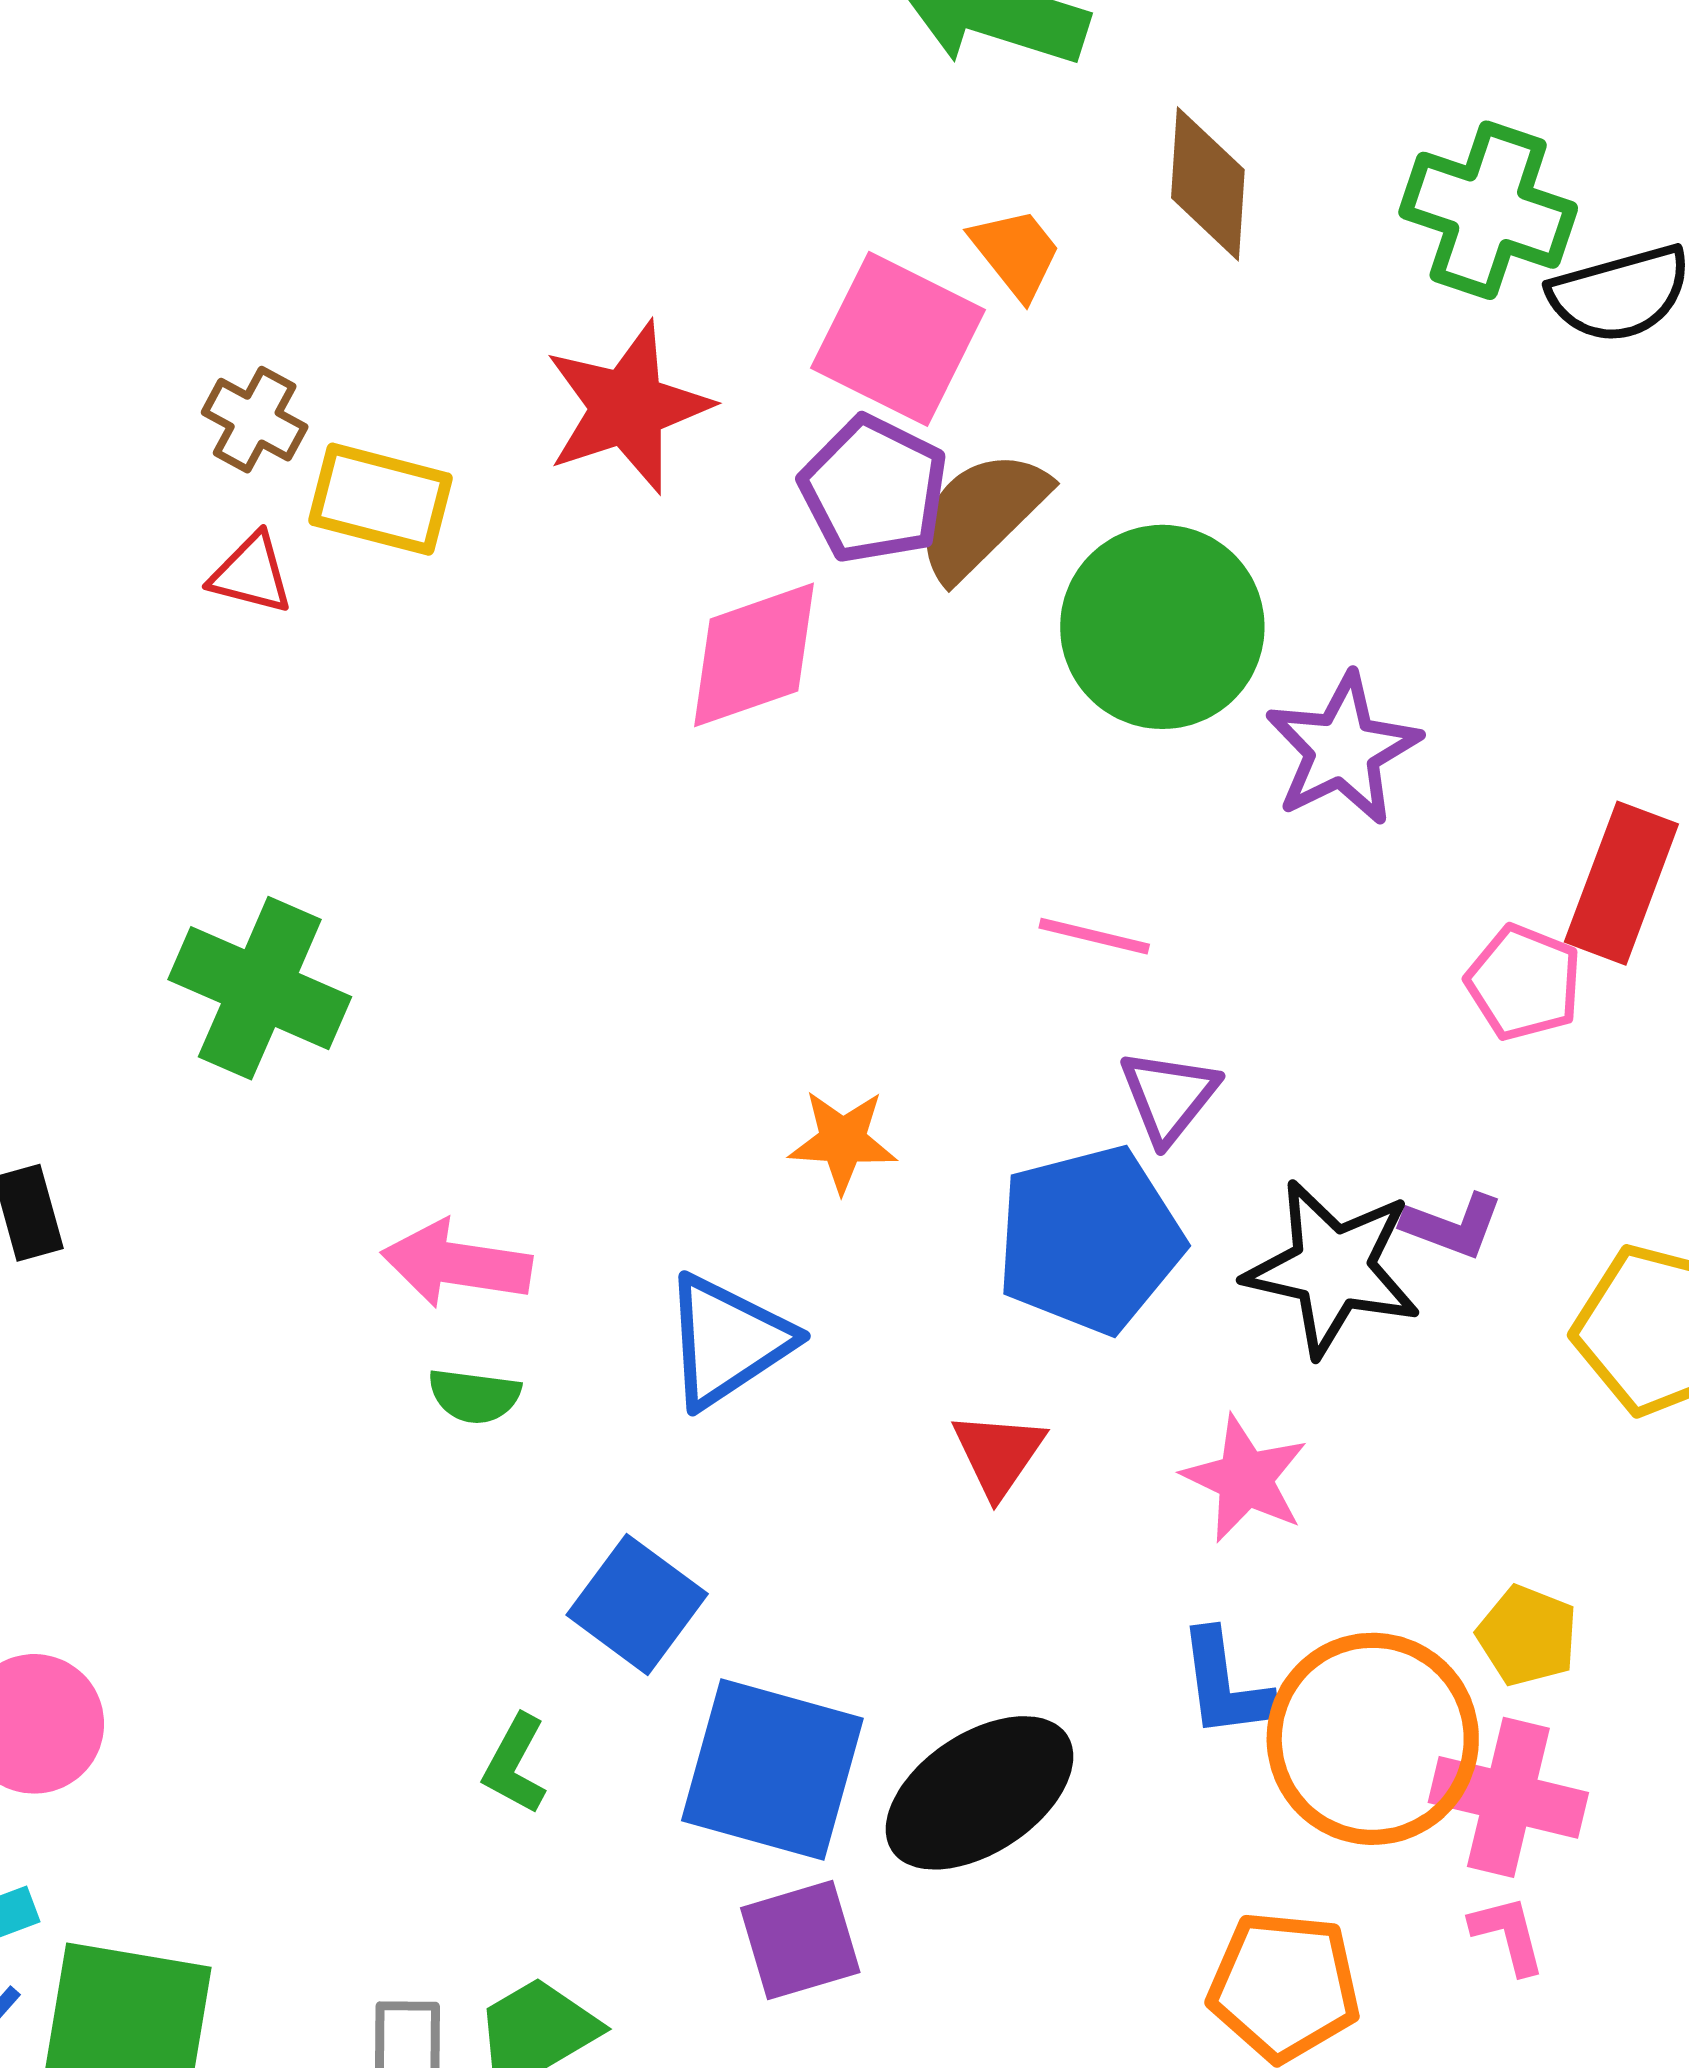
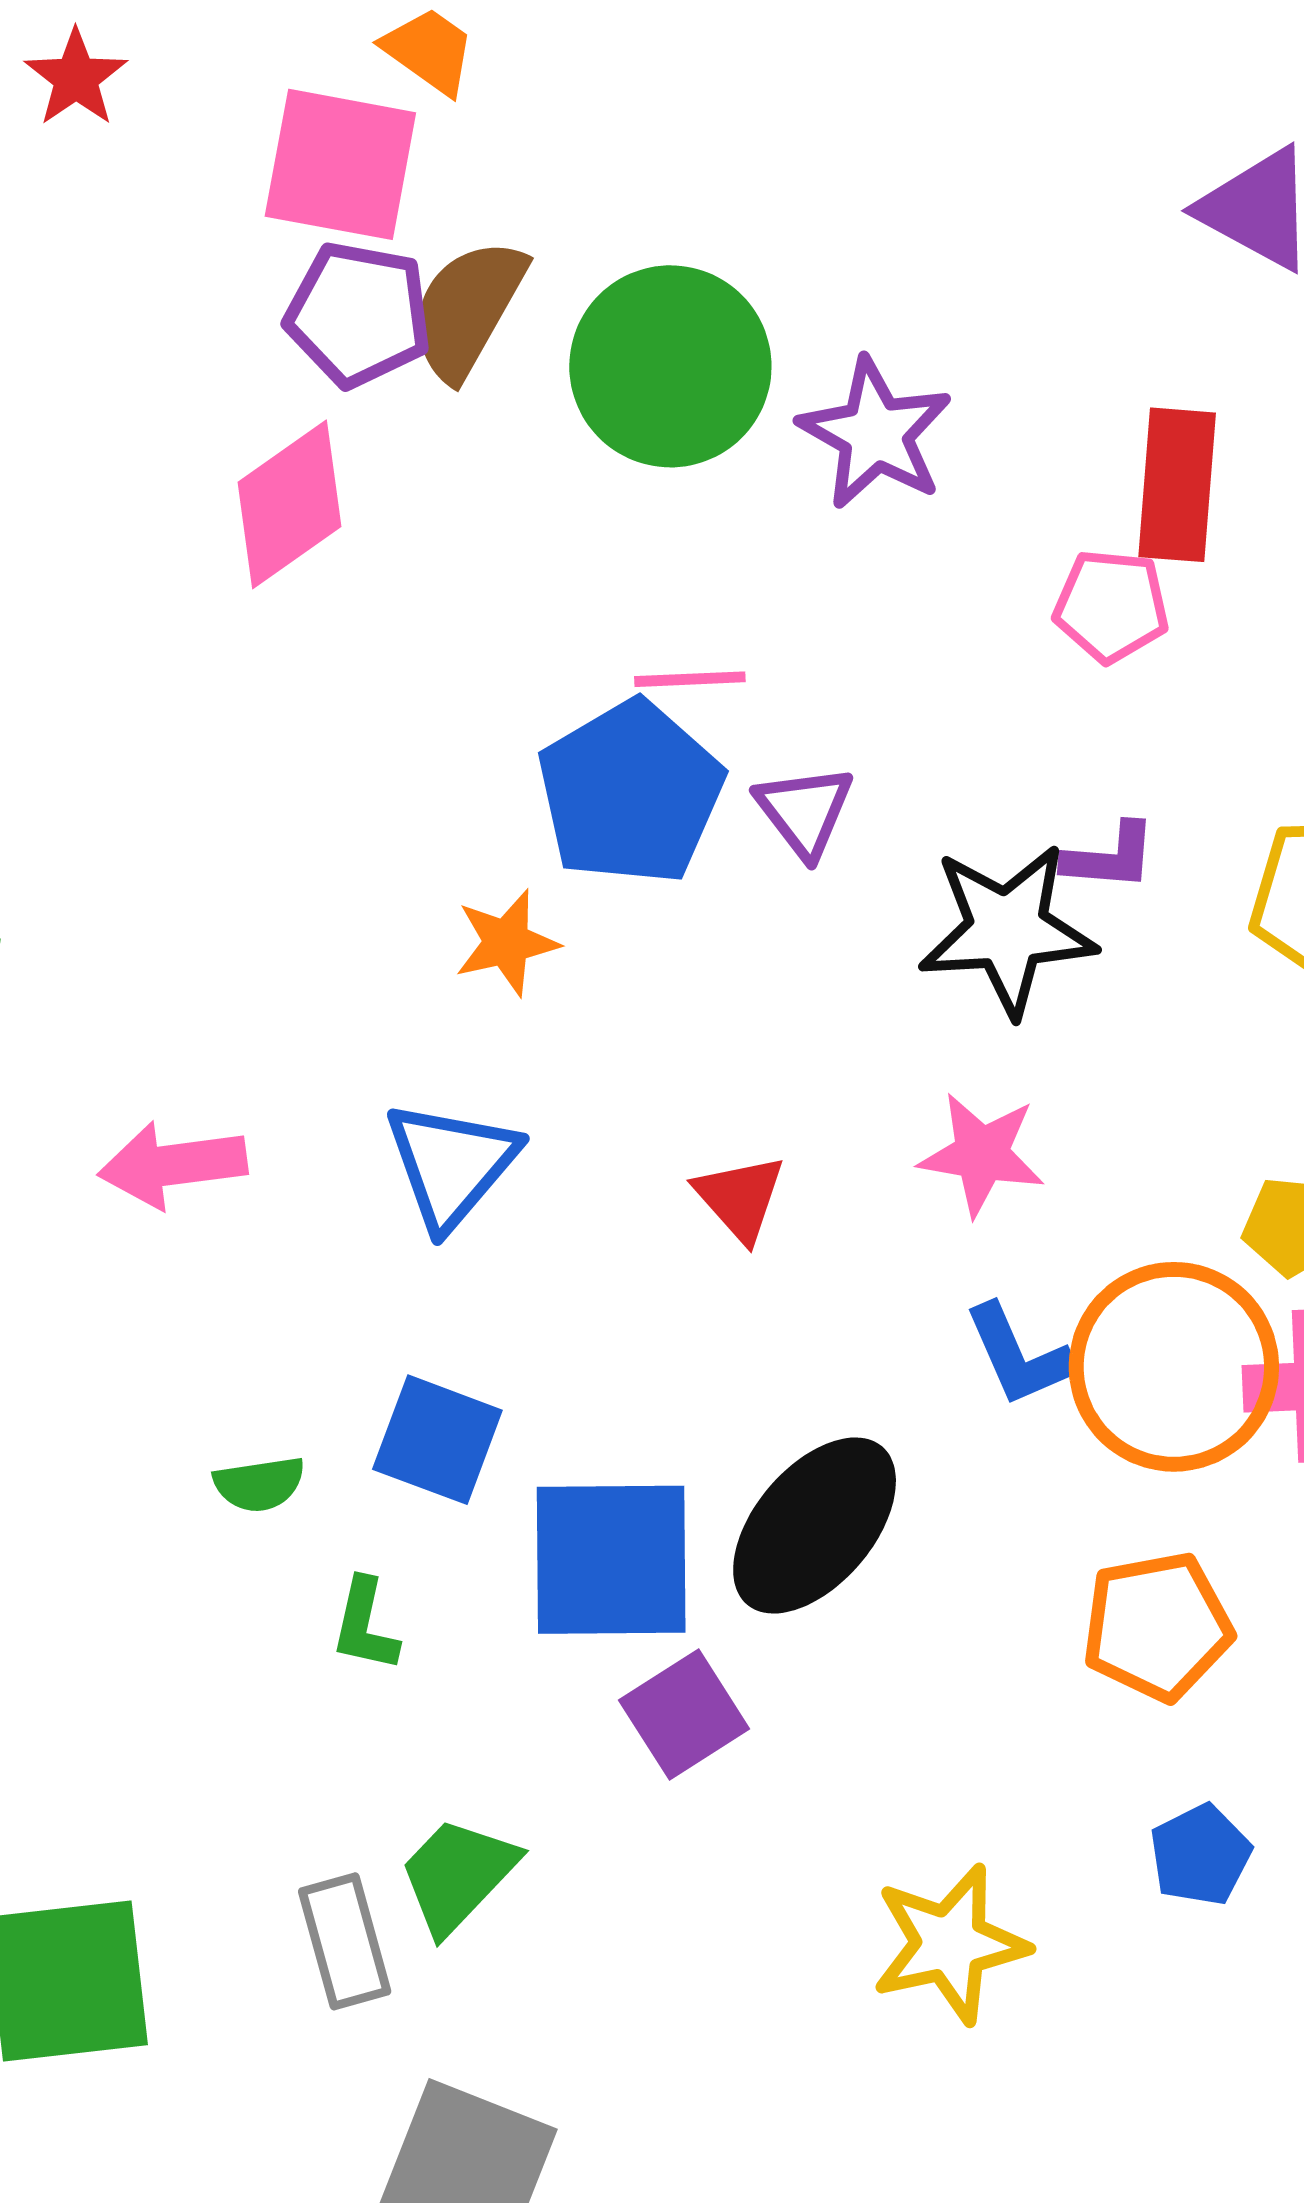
red star: (627, 407) -> (76, 78), moved, size x0.6
blue pentagon: (1090, 1240) -> (630, 793), moved
green semicircle: (474, 1396) -> (259, 1484), moved

